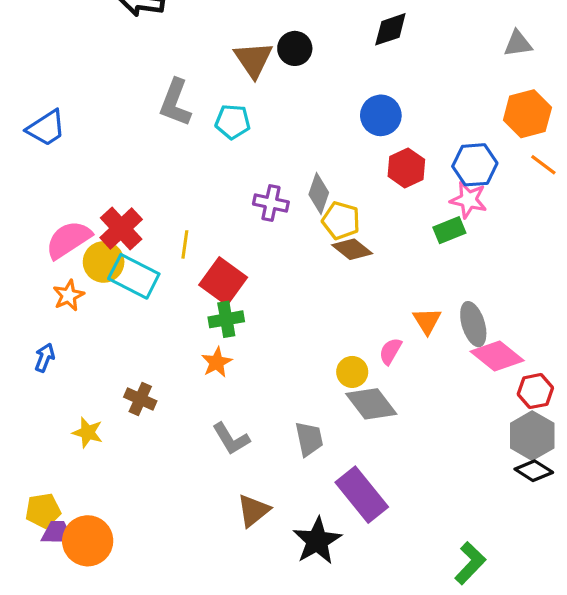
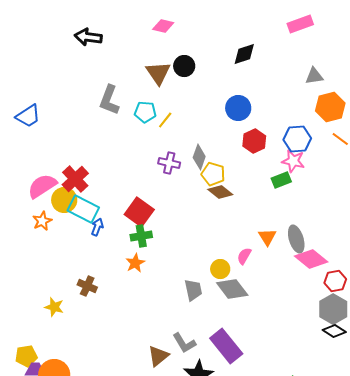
gray triangle: (518, 44) -> (314, 76), moved
yellow line: (185, 244) -> (165, 120), moved, turned 30
blue arrow: (45, 358) -> (97, 227), moved
gray L-shape: (231, 439) -> (184, 343), moved
gray trapezoid: (309, 439) -> (193, 290), moved

